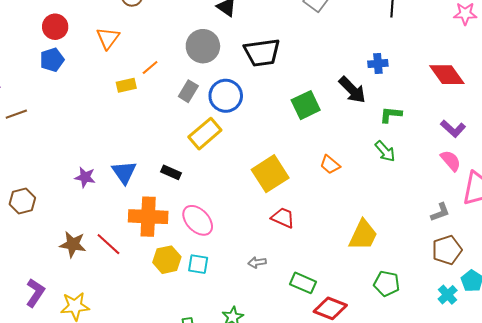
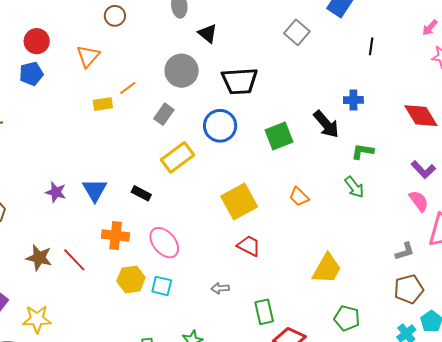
blue circle: (226, 96) -> (220, 126), moved
orange cross: (148, 217) -> (116, 235), size x0.7
green rectangle: (303, 283) -> (264, 312), turned 50

